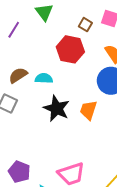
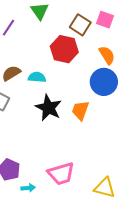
brown square: (85, 25) -> (80, 25), size x1.5

